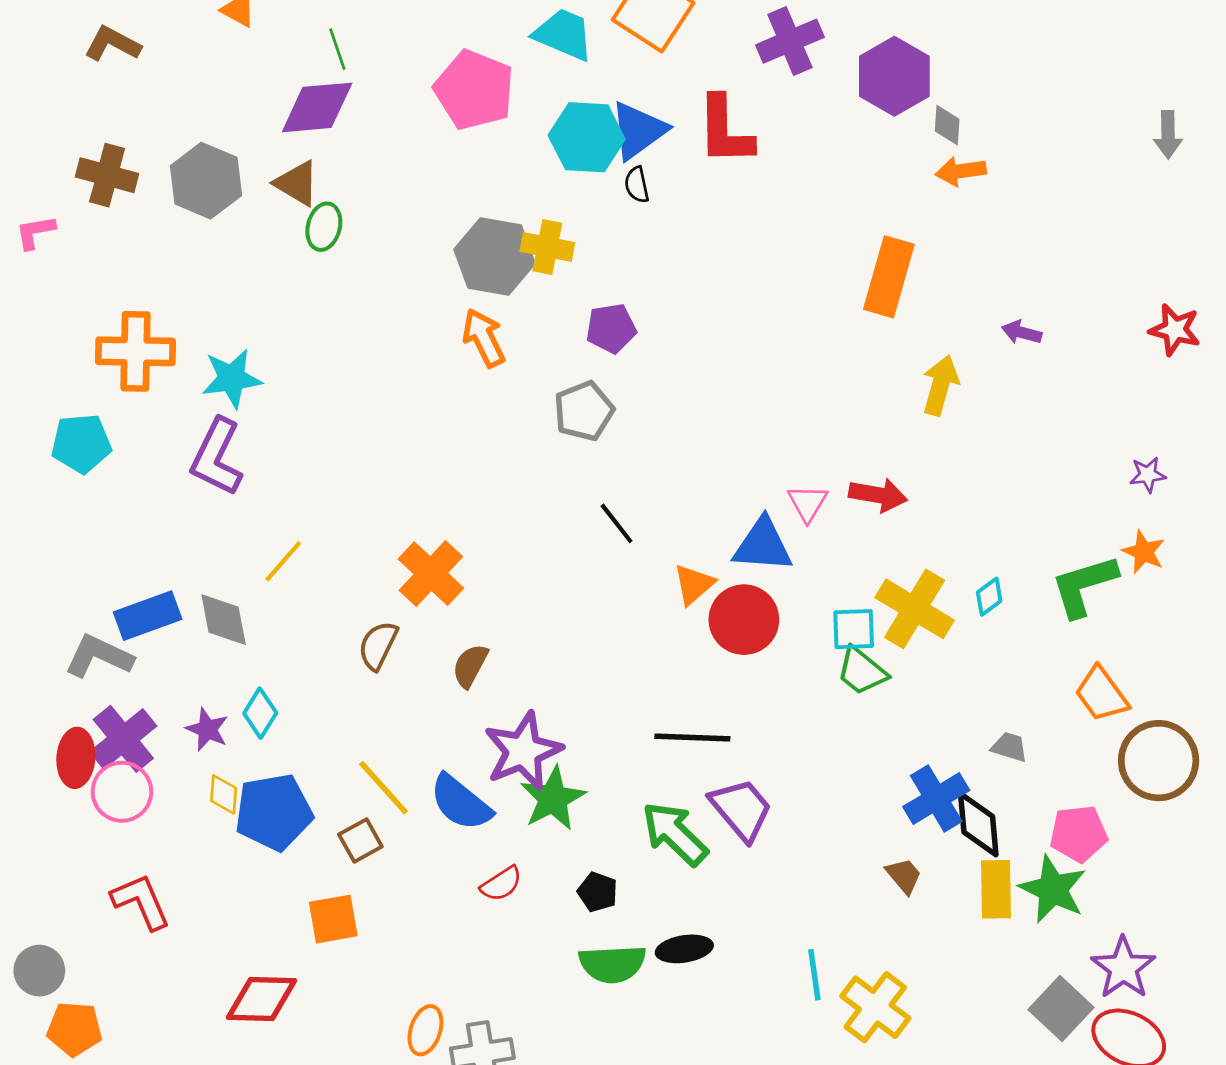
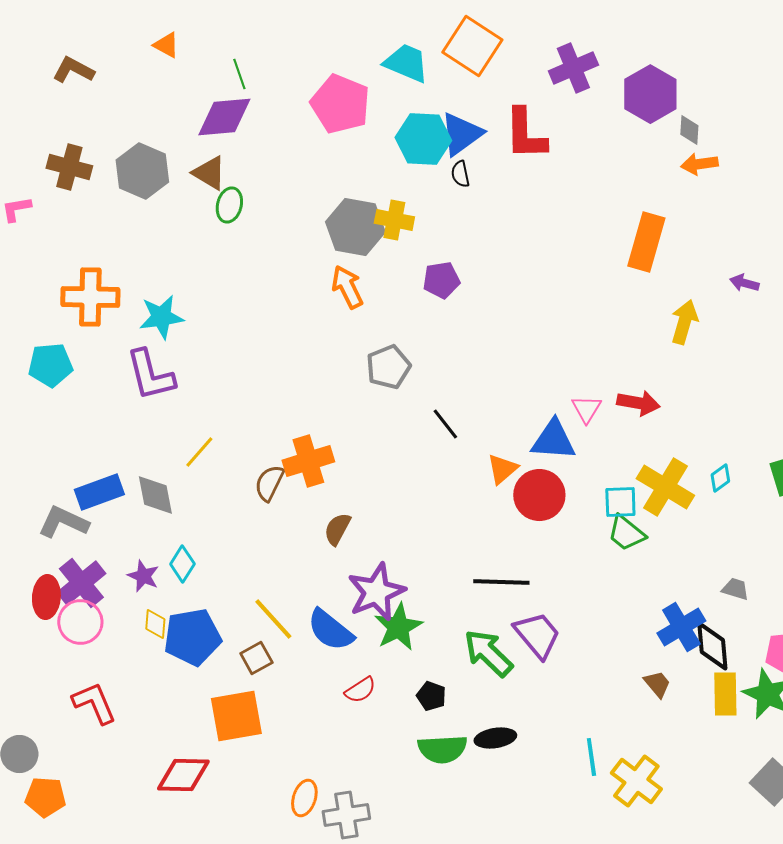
gray pentagon: (584, 411) -> (388, 367), moved
purple L-shape: (217, 457) -> (150, 375), turned -40
orange cross: (431, 574) -> (308, 461), turned 30
brown semicircle: (378, 645) -> (269, 483), moved
orange square: (333, 919) -> (236, 716), size x1.4

